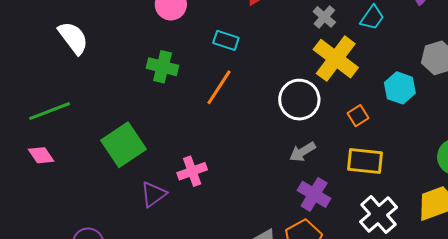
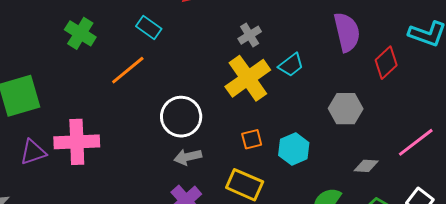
cyan trapezoid: (372, 18) -> (291, 65), moved
cyan hexagon: (400, 88) -> (294, 149), moved
white circle: (299, 100) -> (181, 117), moved
pink cross: (192, 171) -> (77, 142), size x1.5

